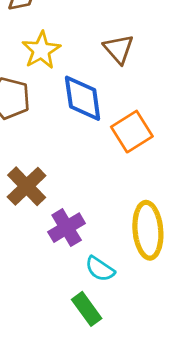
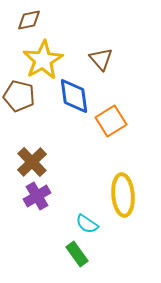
yellow star: (41, 50) -> (43, 60), size x1.4
purple cross: (67, 228) -> (37, 196), moved

